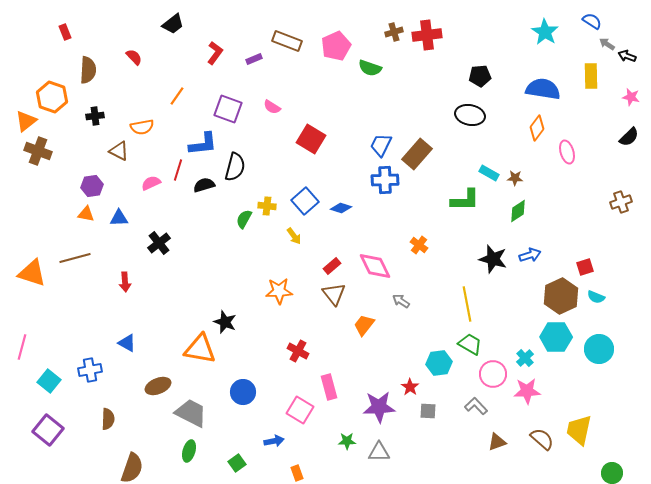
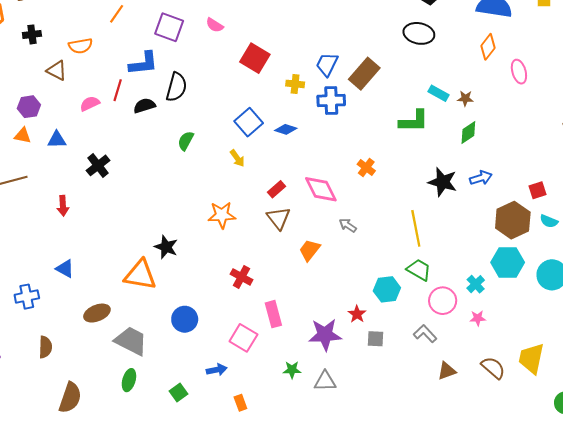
yellow cross: (267, 206) -> (295, 84), moved
pink star: (527, 391) -> (478, 318), size x0.6

